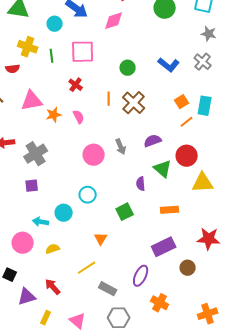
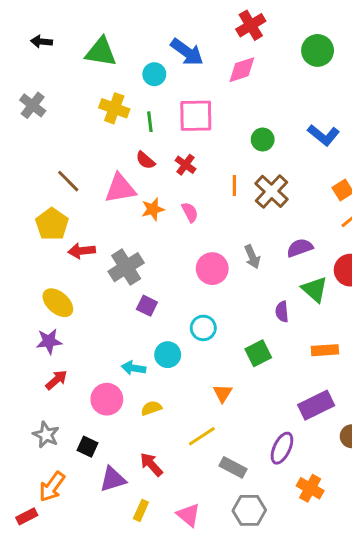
red semicircle: (13, 69) -> (145, 160), moved, turned 48
purple square: (32, 186) -> (147, 306), moved, turned 32

